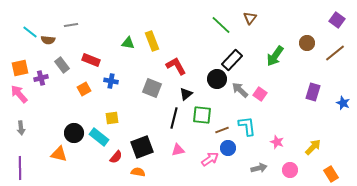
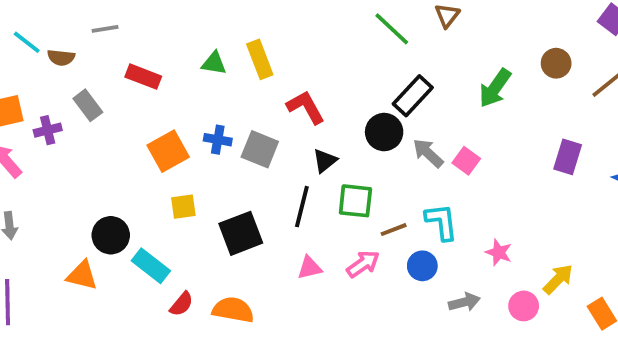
red rectangle: (91, 60) -> (143, 77), moved
blue cross: (111, 81) -> (218, 140), moved
orange square: (84, 89) -> (168, 151), moved, size x1.5
cyan rectangle: (99, 137) -> (151, 266), moved
black square: (142, 147) -> (241, 233), moved
yellow arrow: (313, 147) -> (558, 279), moved
blue circle: (228, 148) -> (422, 266), moved
red semicircle: (116, 157) -> (181, 304), moved
pink arrow: (210, 159) -> (363, 264), moved
orange semicircle: (138, 172) -> (233, 310), size x1.5

